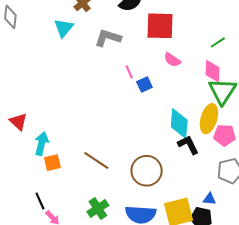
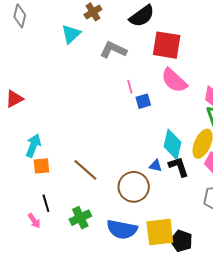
pink semicircle: (172, 60) -> (174, 80), size x1.6
red triangle: (18, 122) -> (14, 99), moved, turned 42
blue triangle: (209, 199) -> (156, 166), moved
black line: (40, 201) -> (46, 203), moved

